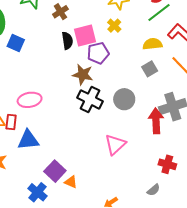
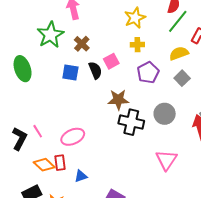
yellow cross: (114, 26) -> (137, 45), turned -32
pink square: (85, 36) -> (111, 61), size x0.7
blue square: (16, 43) -> (70, 73), moved
purple pentagon: (98, 53) -> (148, 73), moved
blue triangle: (28, 140) -> (81, 176), size x0.6

